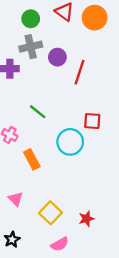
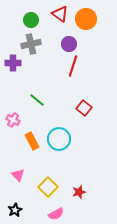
purple circle: (57, 57) -> (69, 44), moved
red square: (92, 121) -> (84, 108), turned 35
cyan circle: (70, 142) -> (59, 139), moved

